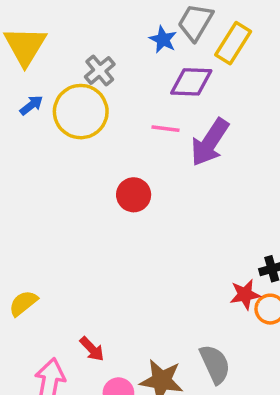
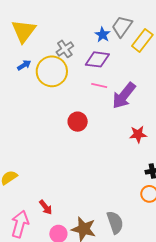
purple diamond: (191, 82) -> (97, 59), moved
red star: (245, 294) -> (138, 134), moved

